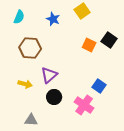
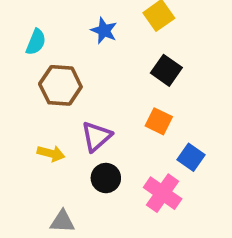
cyan semicircle: (19, 17) -> (36, 42), moved
black square: (109, 40) -> (166, 70), moved
orange square: (89, 45) -> (159, 121), moved

